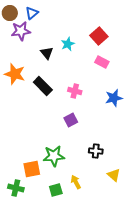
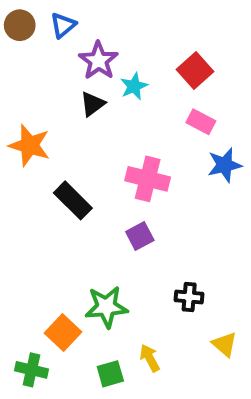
purple star: (21, 31) -> (98, 61), moved, turned -30
black triangle: (47, 53) -> (93, 104), turned 32
black rectangle: (43, 86) -> (73, 200), moved
pink cross: (75, 91) -> (148, 179), size x1.5
blue star: (114, 98) -> (225, 165), moved
orange square: (32, 169) -> (63, 332), turned -36

